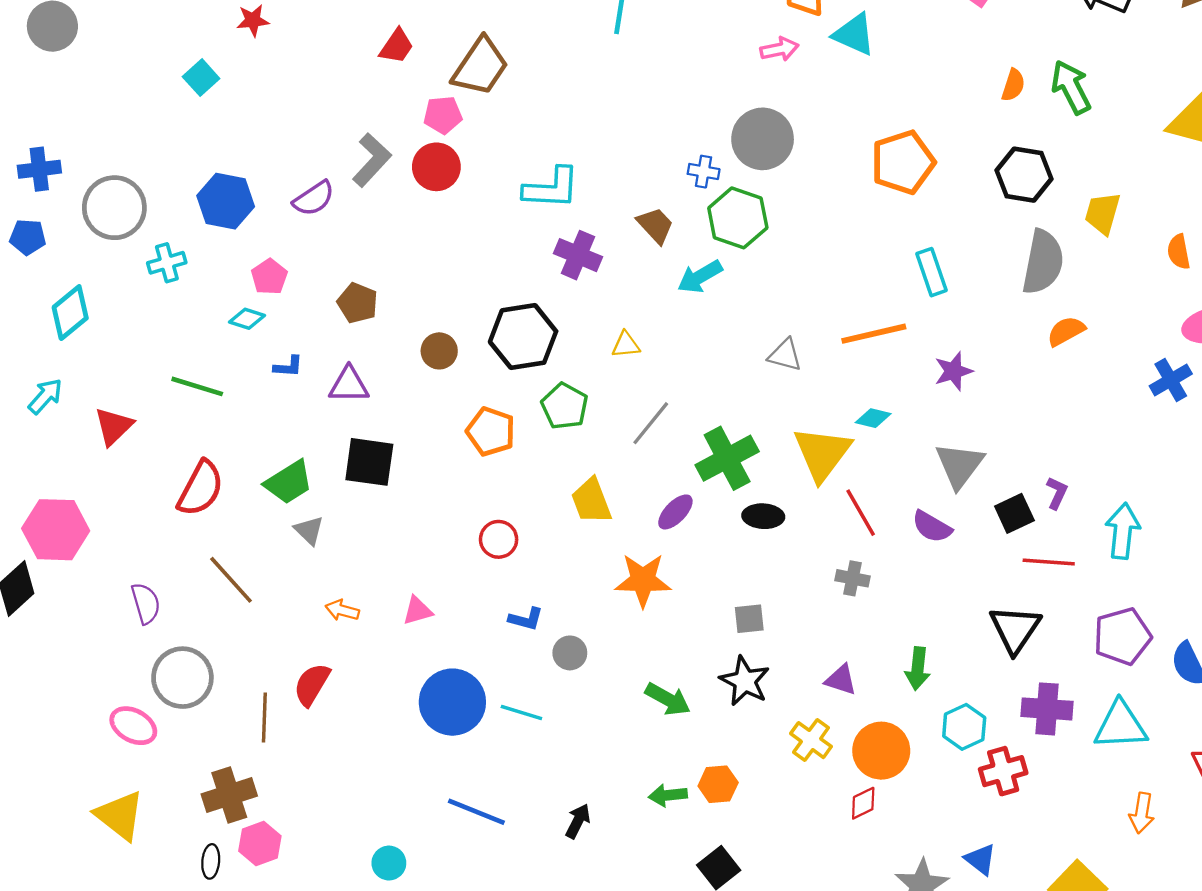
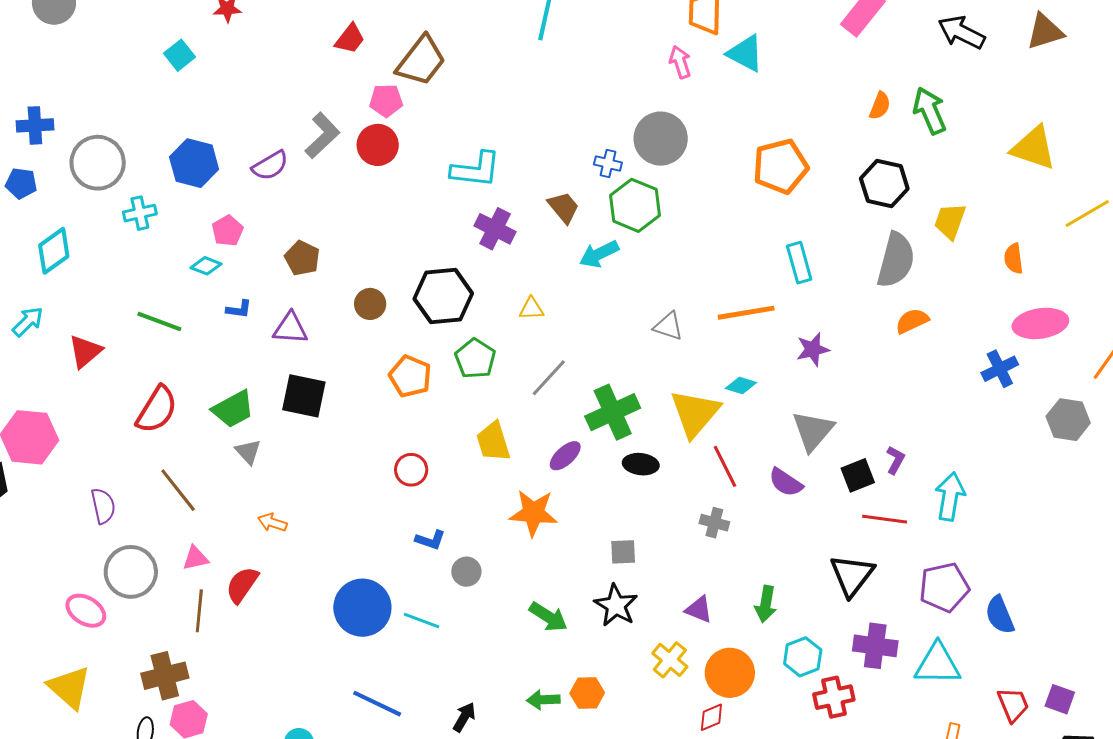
pink arrow: (780, 49) -> (680, 62), turned -100
pink triangle: (417, 611) -> (195, 558), moved

